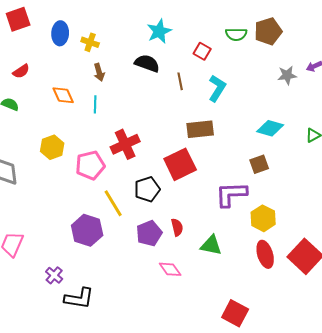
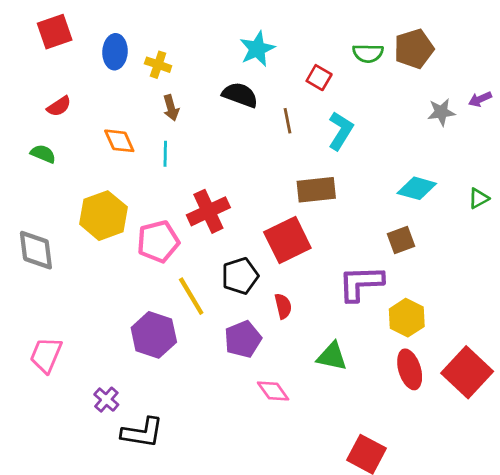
yellow hexagon: (52, 147) -> (103, 216), size x1.4
red semicircle: (177, 227) -> (283, 306), moved

